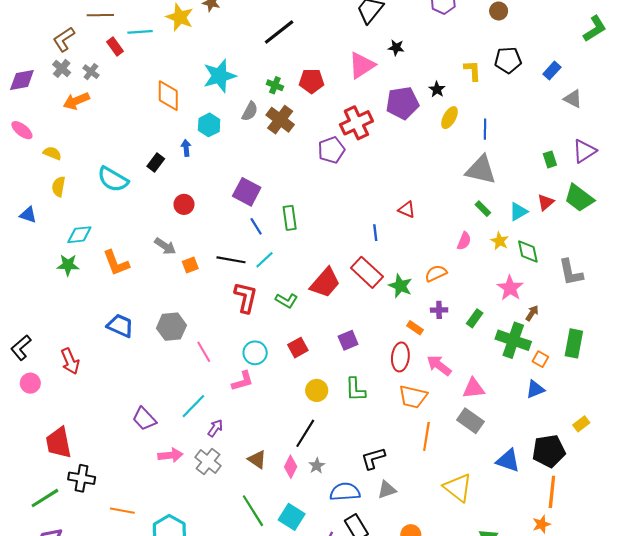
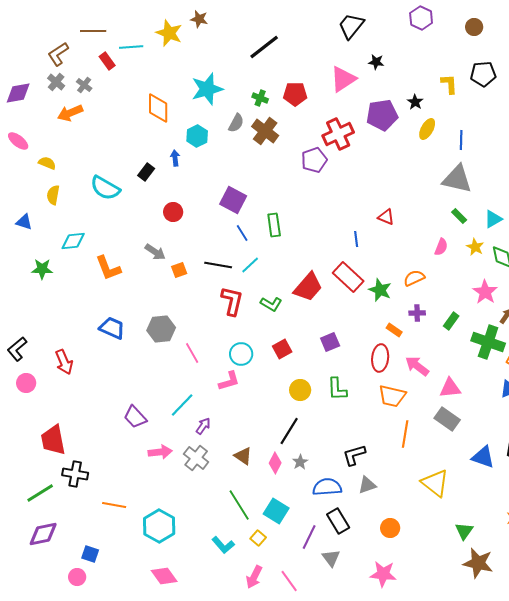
green star: (68, 265) -> (42, 269), moved

